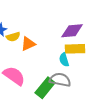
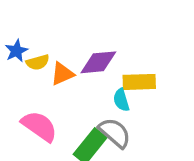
purple diamond: (72, 31) -> (98, 62), moved
gray semicircle: (60, 80) -> (115, 133), turned 30

